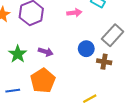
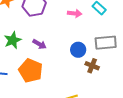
gray rectangle: (113, 35) -> (106, 43), turned 30
orange pentagon: (43, 81) -> (31, 71), turned -30

